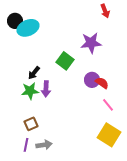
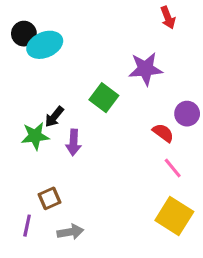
purple circle: (92, 80) -> (187, 114), moved
green star: (30, 91) -> (35, 136), moved
purple line: (26, 145) -> (27, 226), moved

